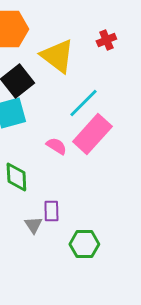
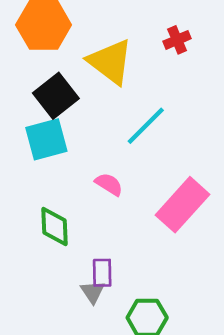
pink rectangle: (92, 134) -> (182, 205), moved
gray triangle: (33, 225) -> (93, 292), moved

